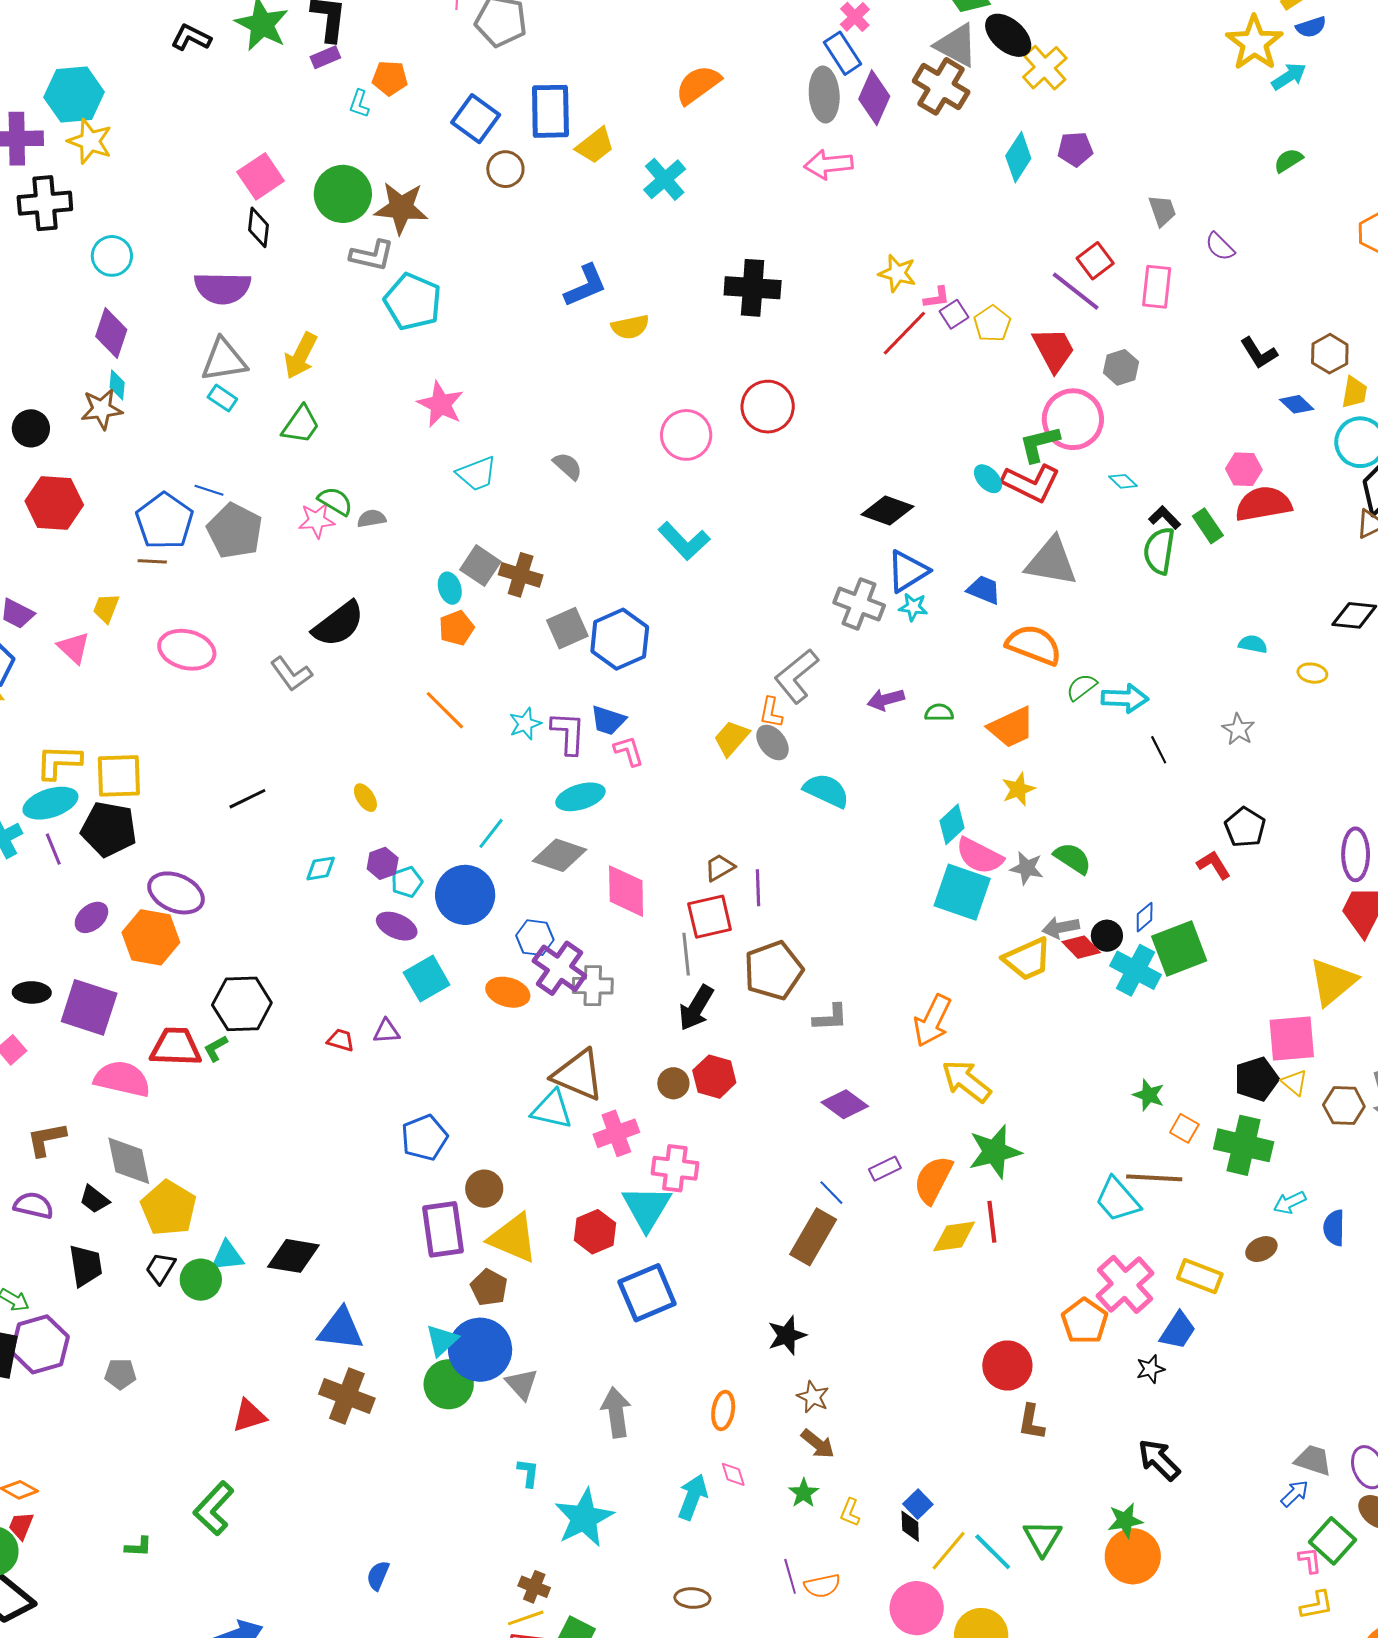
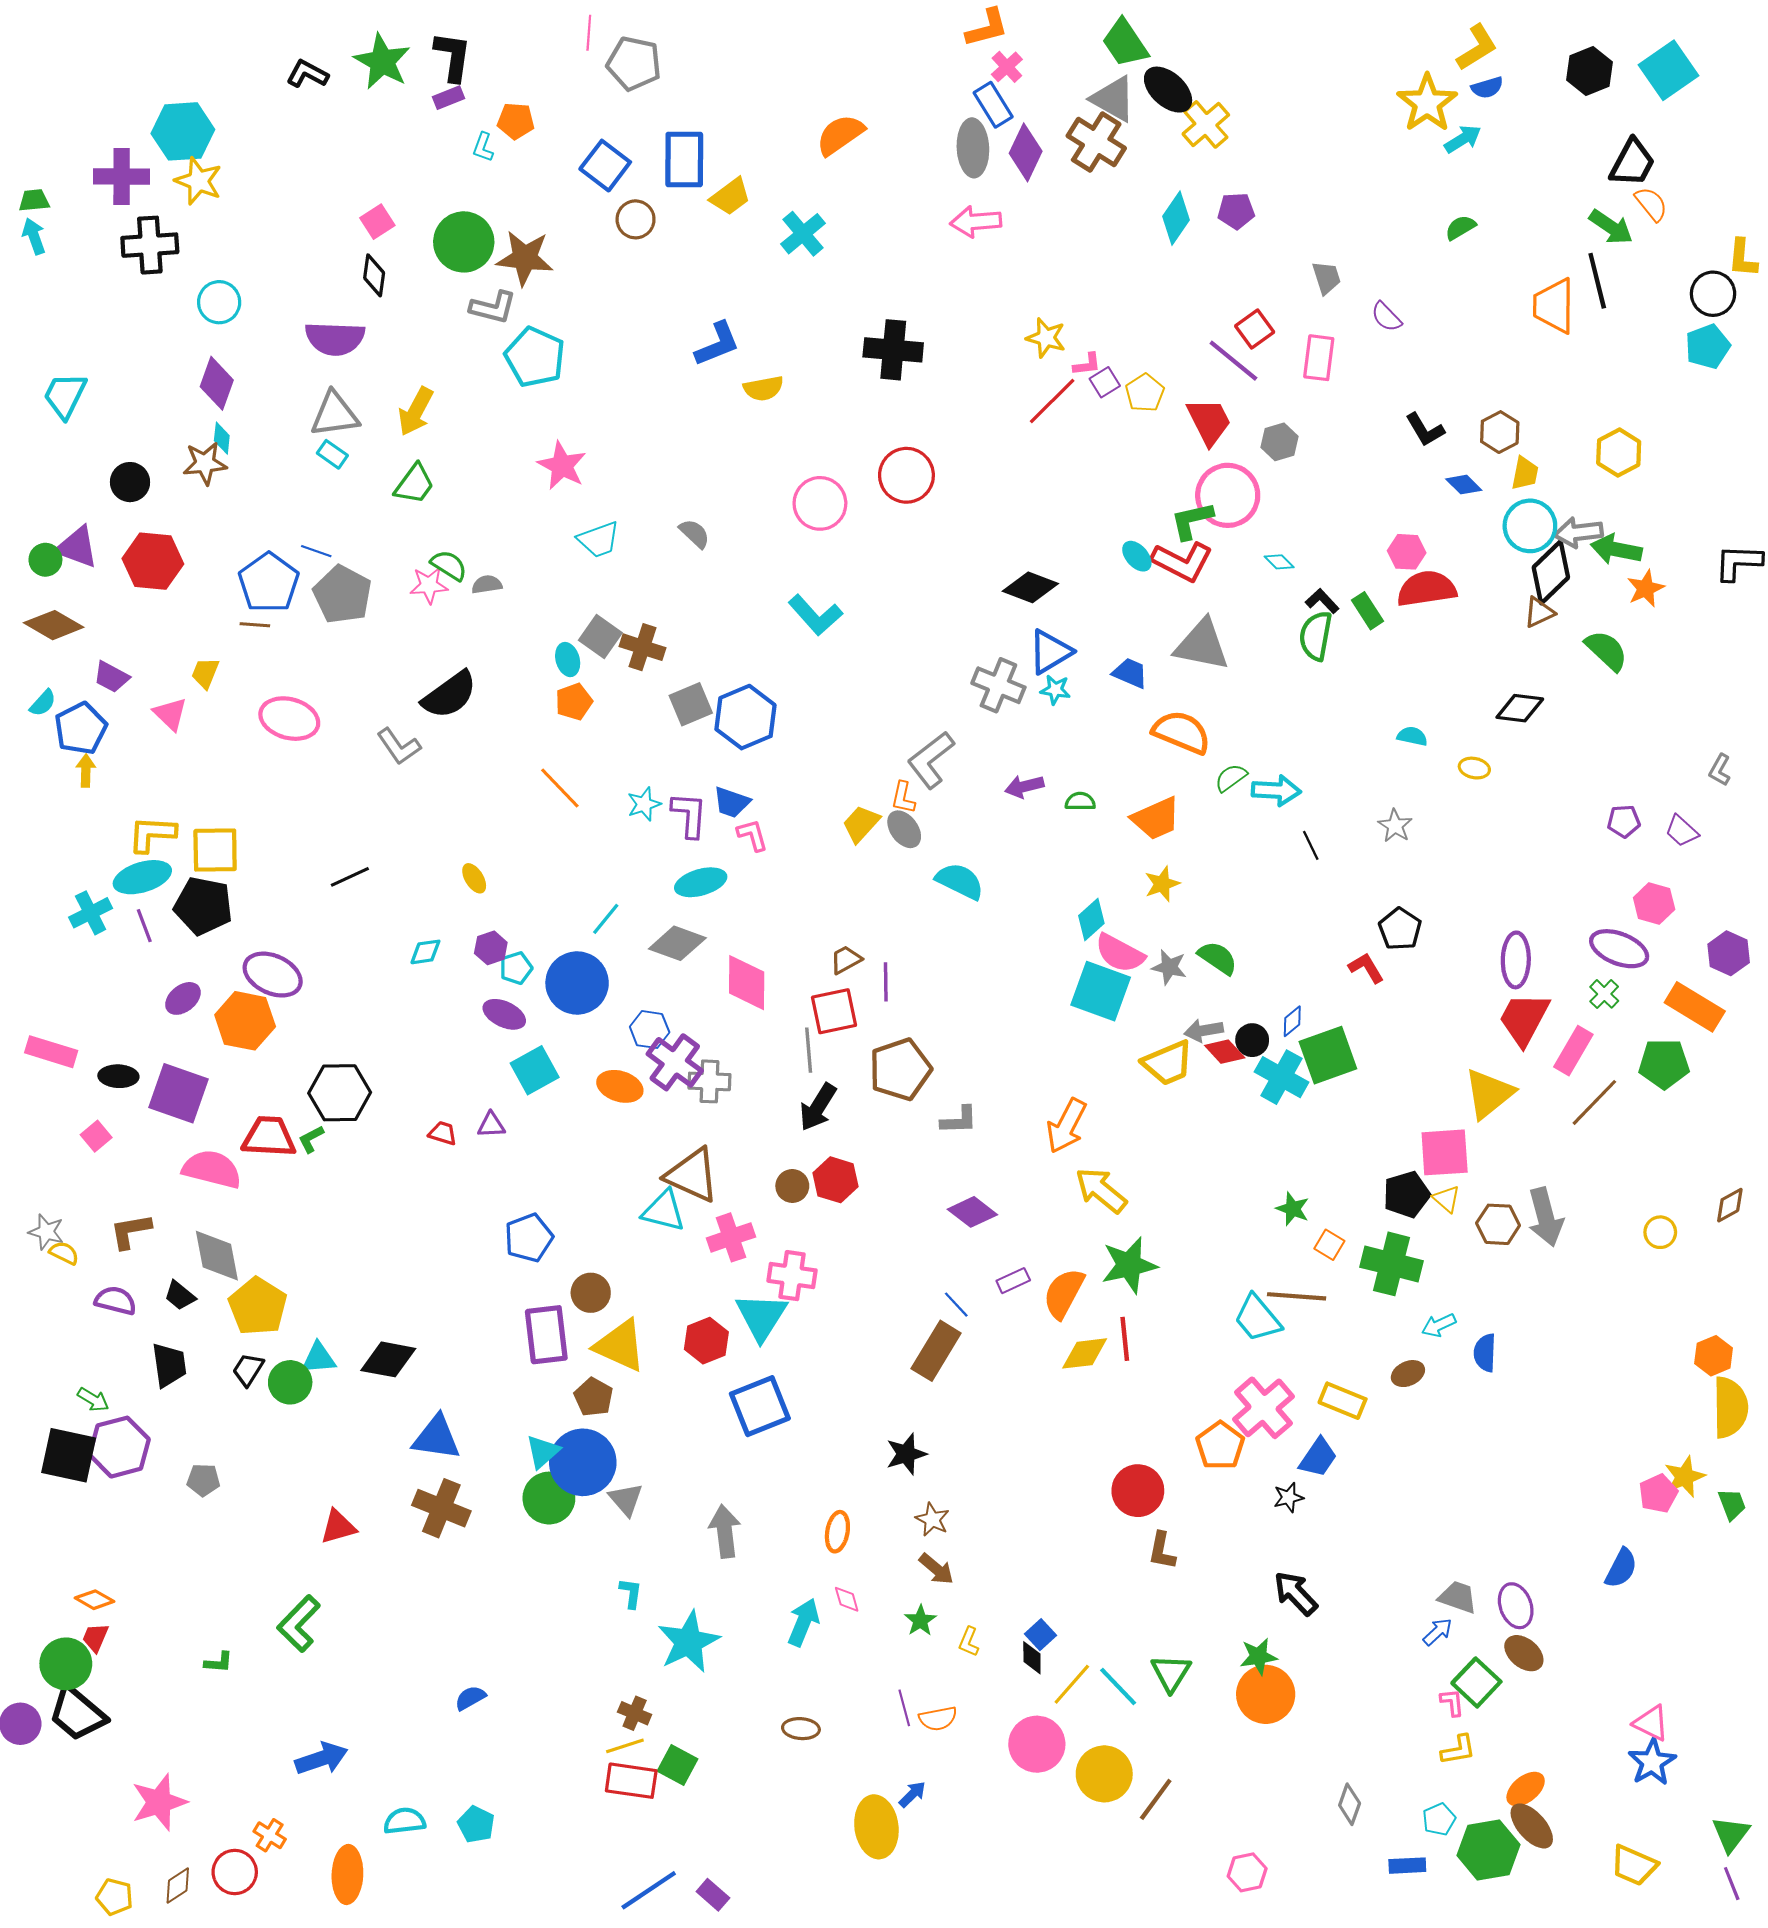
pink square: (261, 176) -> (377, 222), size x0.7
blue semicircle: (378, 1576) -> (470, 1698), turned 36

